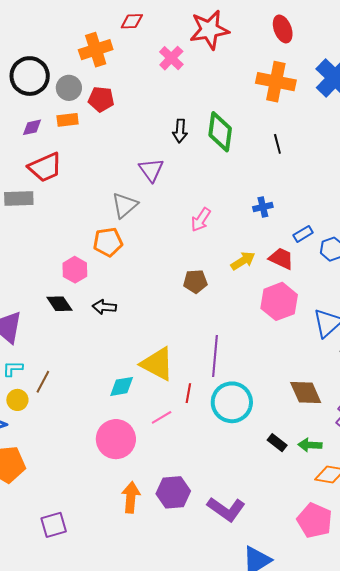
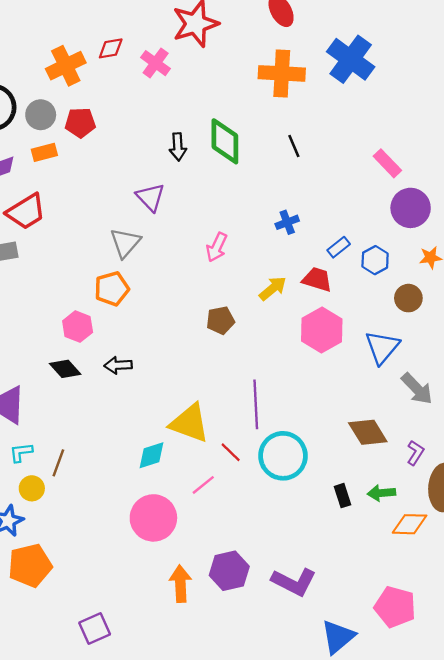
red diamond: (132, 21) -> (111, 48), moved
red line: (188, 393) -> (231, 452), turned -48
black rectangle: (277, 443) -> (343, 496), turned 42
pink pentagon: (315, 521) -> (395, 607), moved

